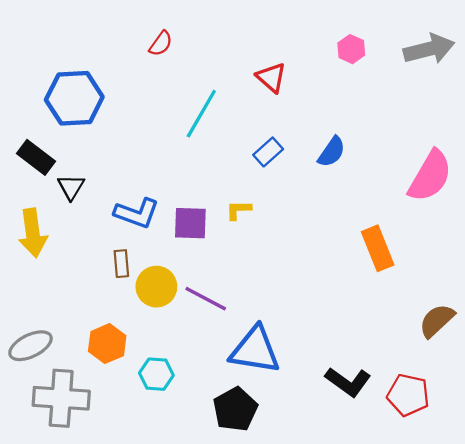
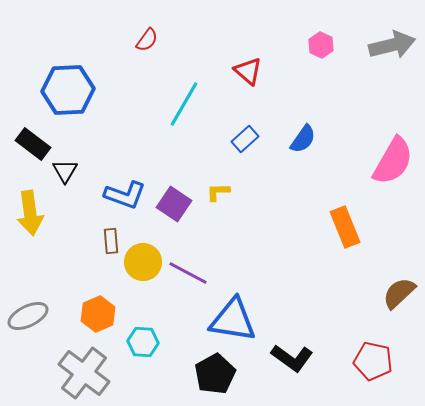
purple square: (190, 223) -> (174, 204), turned 32
black L-shape: (348, 382) -> (292, 358), moved
gray cross: (61, 398) -> (84, 373), moved, turned 33

